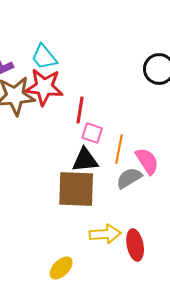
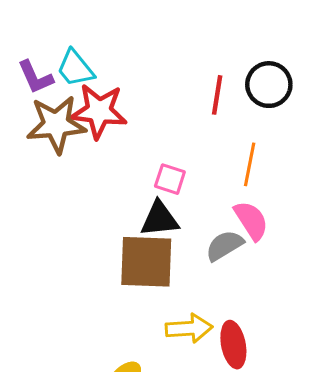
cyan trapezoid: (44, 57) -> (75, 68), moved
red line: (80, 110) -> (217, 95), moved
orange line: (119, 149) -> (250, 164), moved

